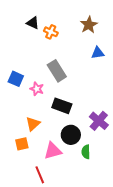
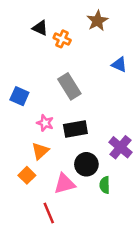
brown star: (89, 25) -> (97, 21), moved
blue triangle: (98, 53) -> (119, 65), turned 32
pink star: (37, 89) -> (45, 123), moved
black rectangle: (62, 106) -> (75, 129), turned -30
orange square: (22, 144) -> (27, 175), turned -32

